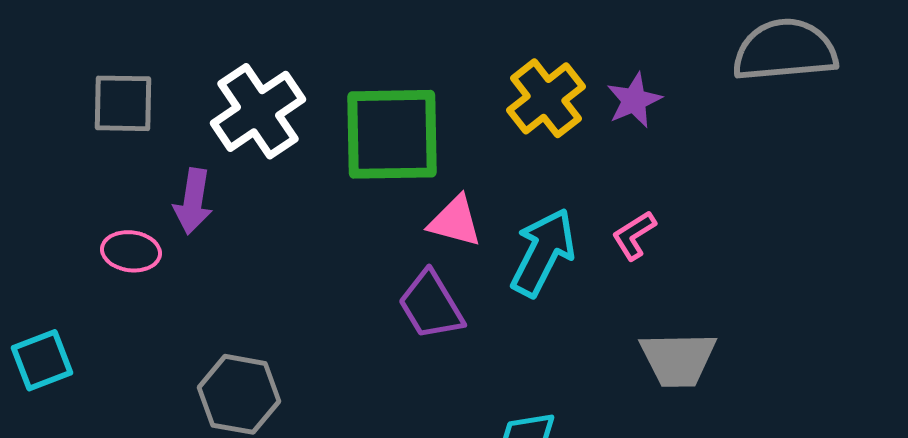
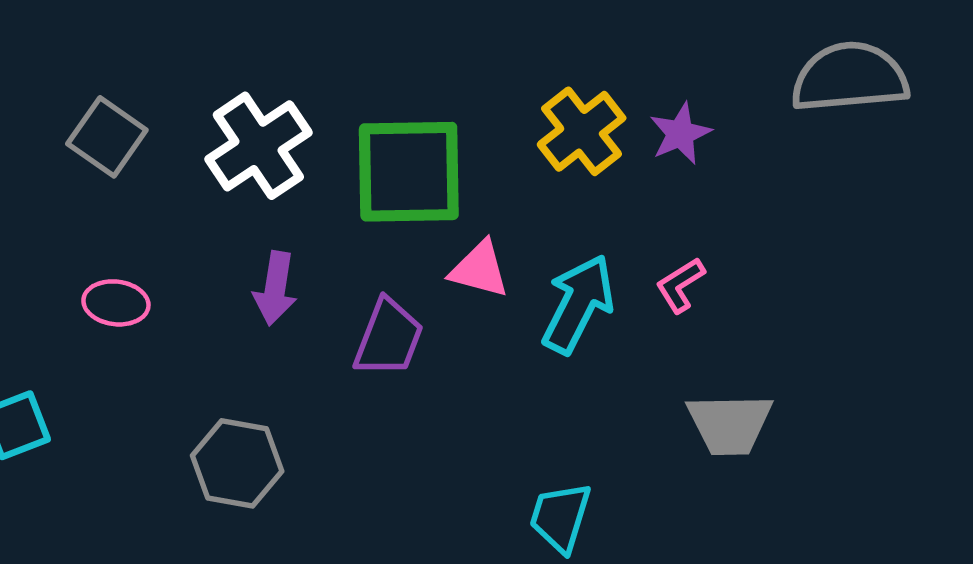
gray square: (123, 103) -> (107, 137), turned 34
purple arrow: (193, 201) -> (275, 288), moved
purple trapezoid: (431, 305) -> (389, 338), moved, turned -128

